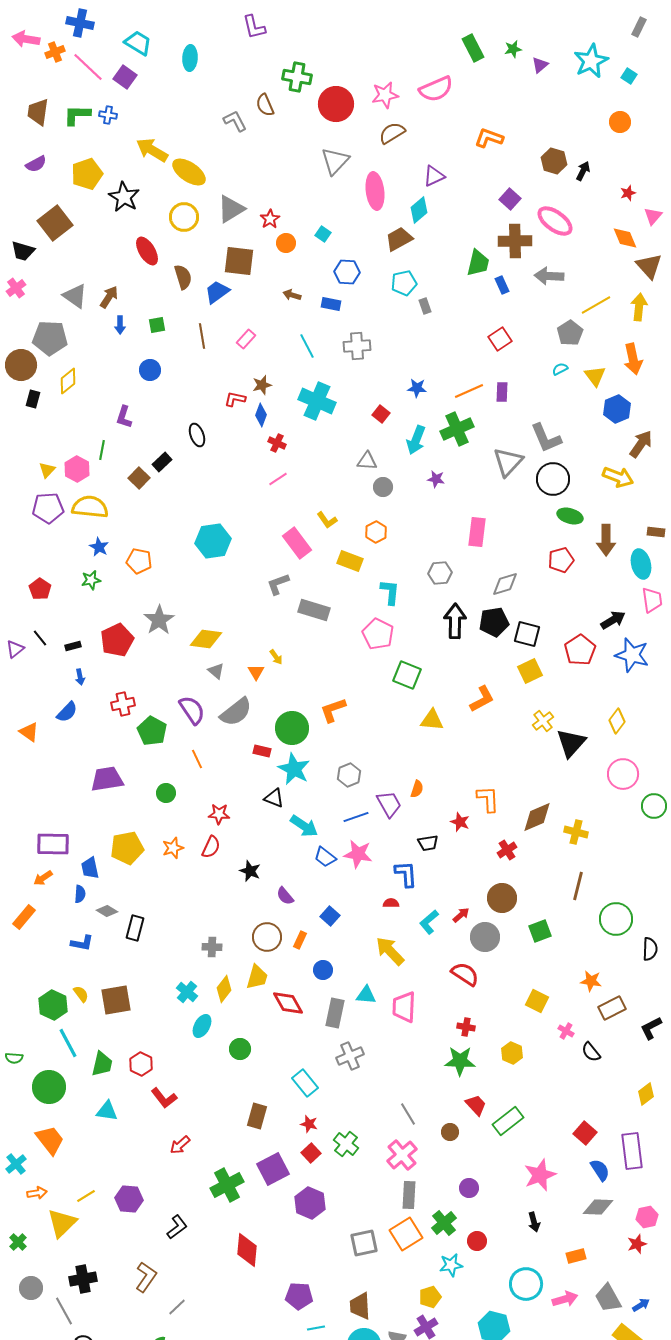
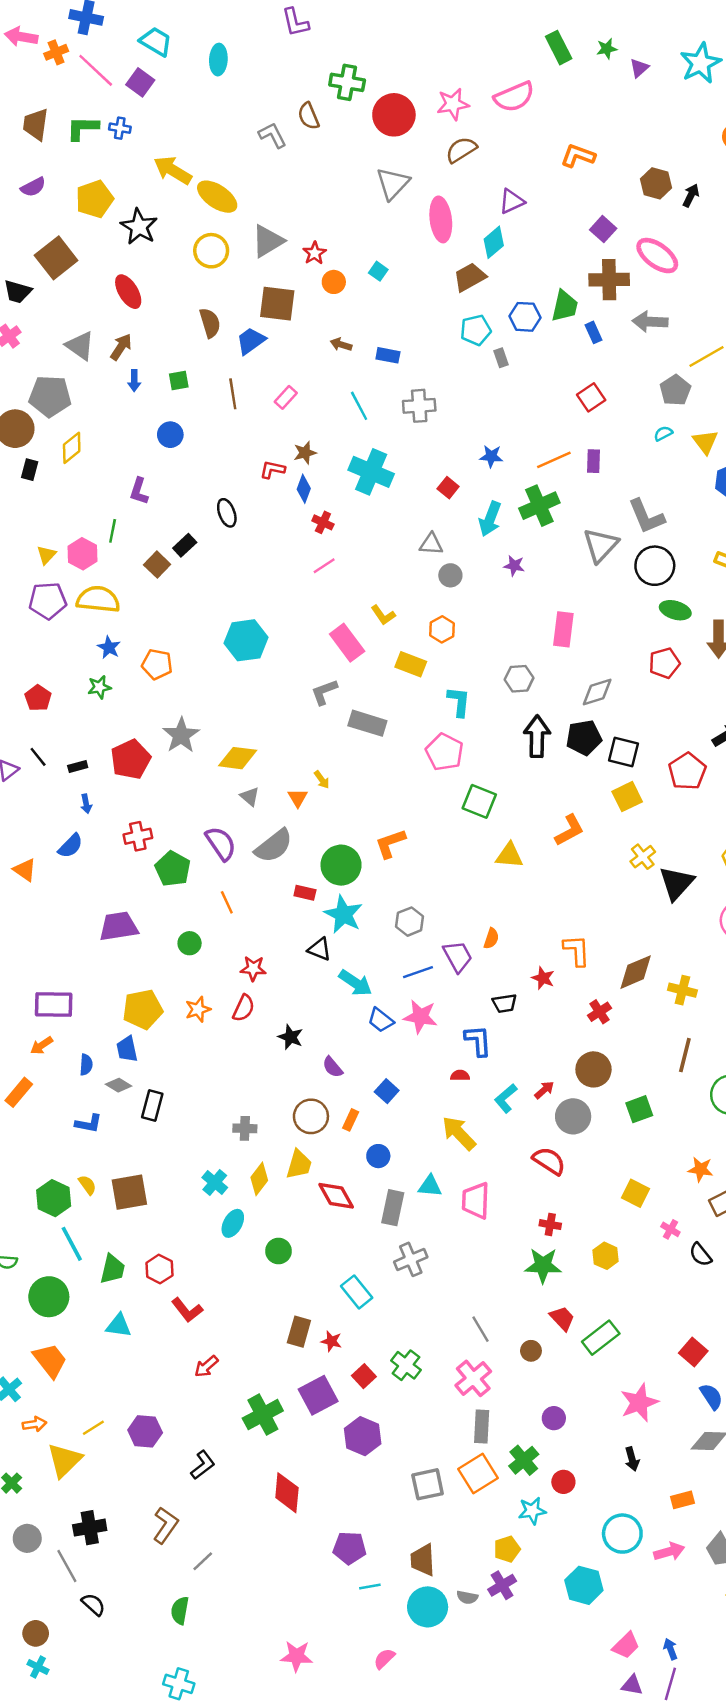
red ellipse: (147, 251) -> (128, 292), moved
blue hexagon: (347, 272) -> (525, 317), moved
blue trapezoid: (90, 868) -> (127, 1049), moved
red star: (309, 1124) -> (331, 1341), moved

